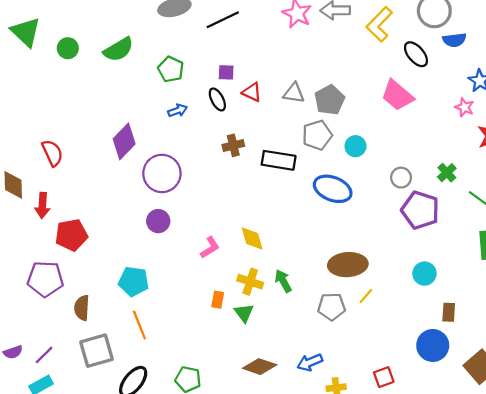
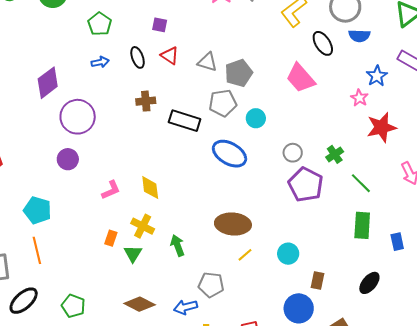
purple square: (226, 72) -> (160, 25), moved
cyan circle: (424, 274) -> (288, 254), moved
green arrow: (283, 281) -> (177, 245), moved
gray pentagon: (332, 307) -> (211, 285), moved

